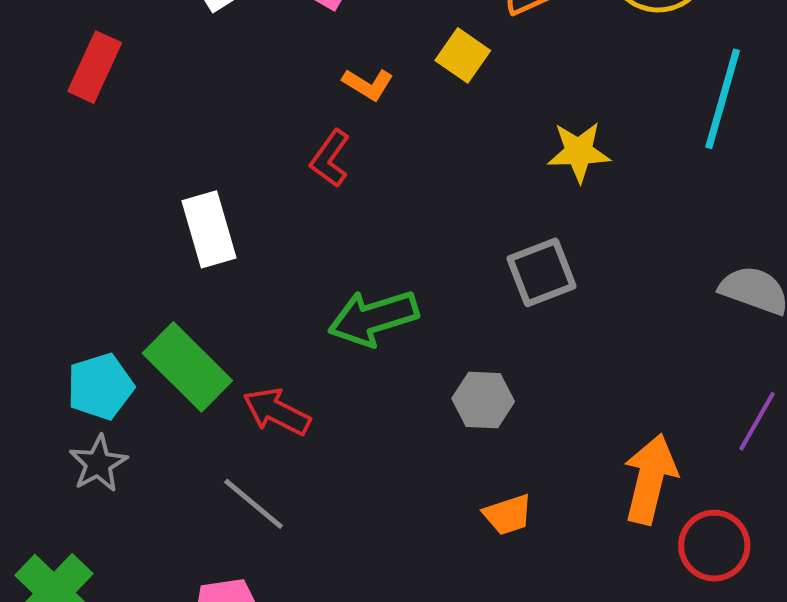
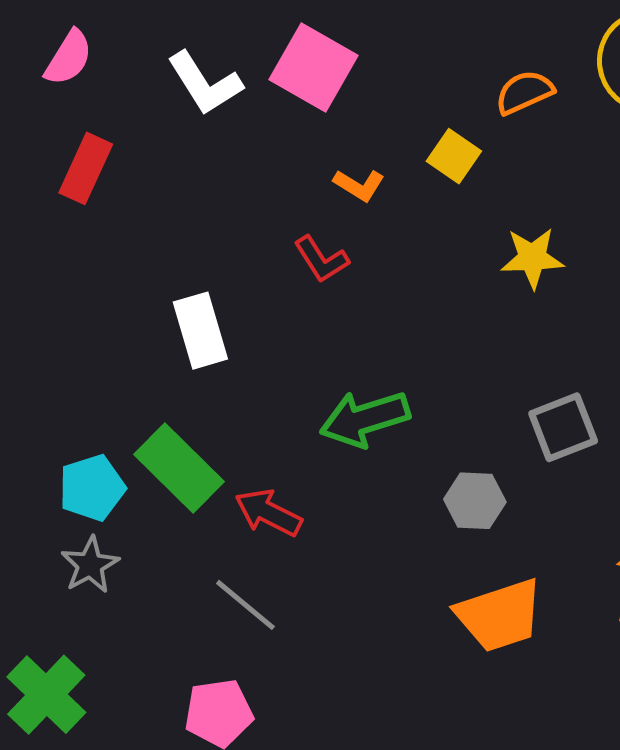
yellow star: (579, 152) -> (532, 258), moved
red L-shape: (330, 158) -> (321, 259), turned -68
gray square: (542, 272) -> (563, 427), moved
orange trapezoid: (508, 515) -> (500, 615), size x1.8

